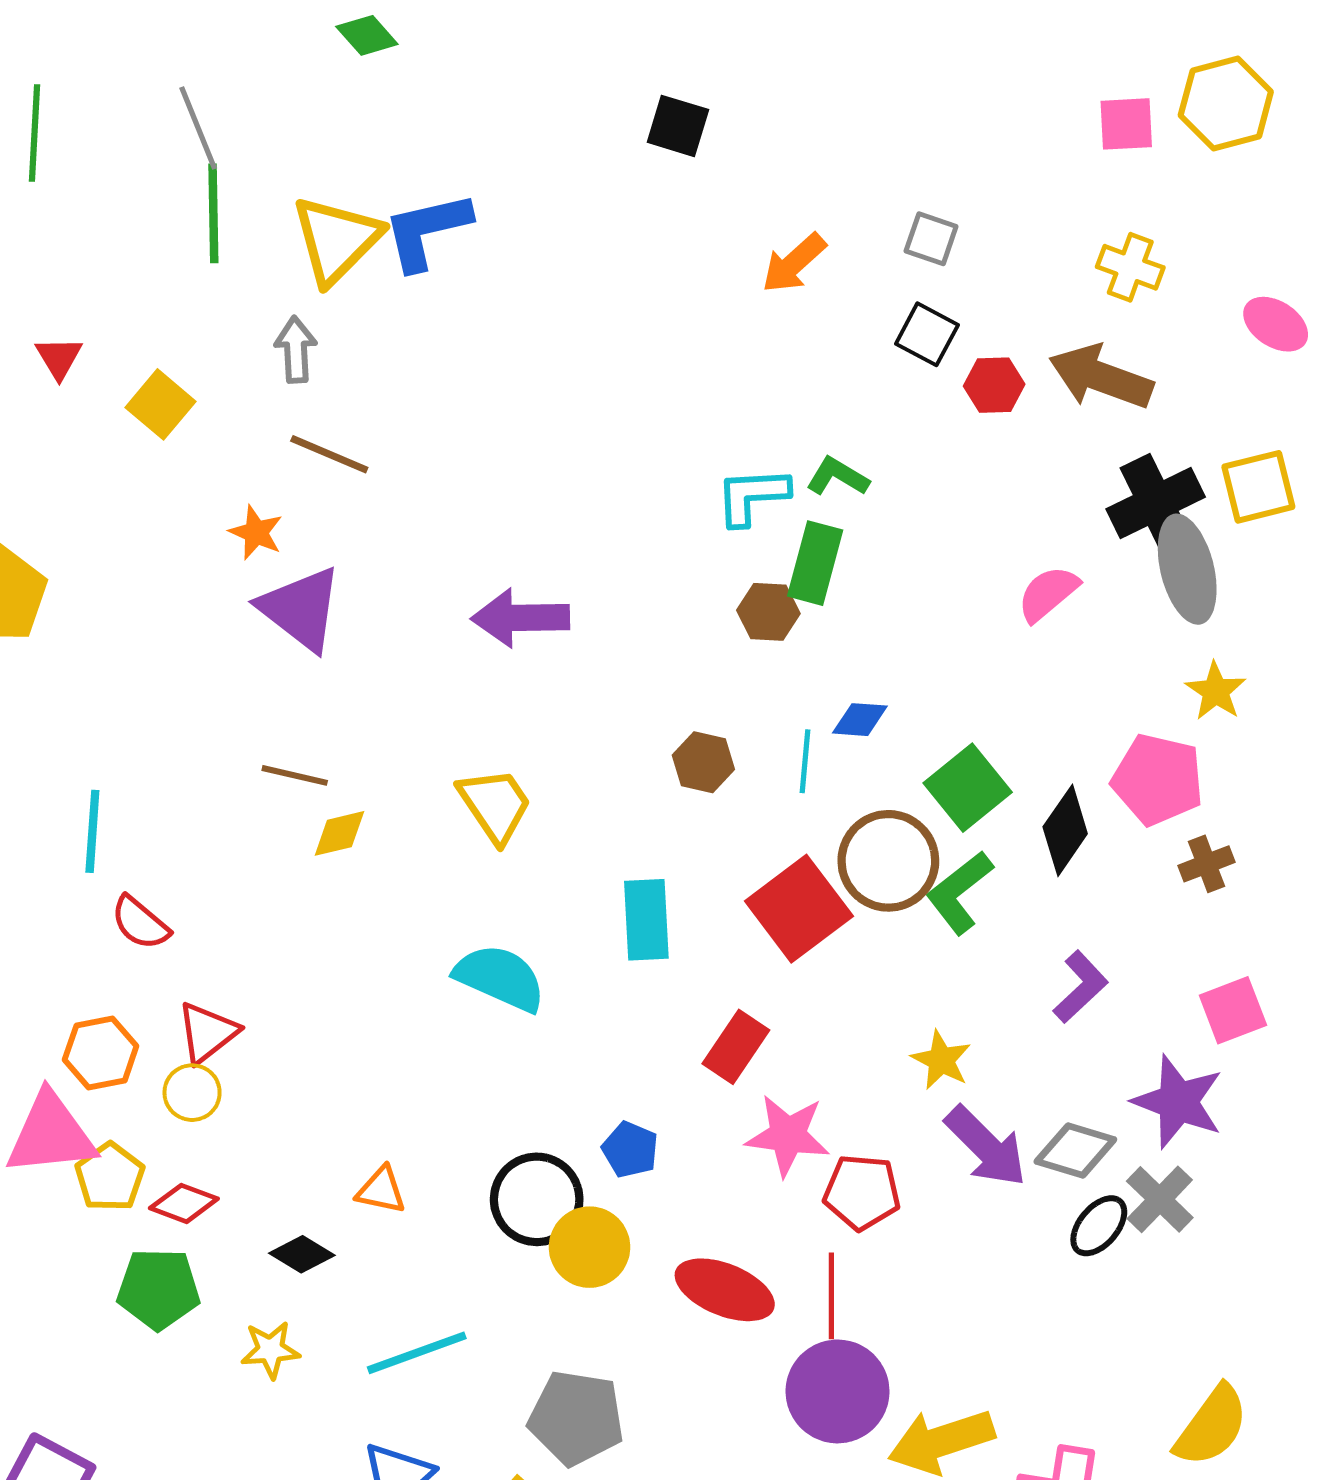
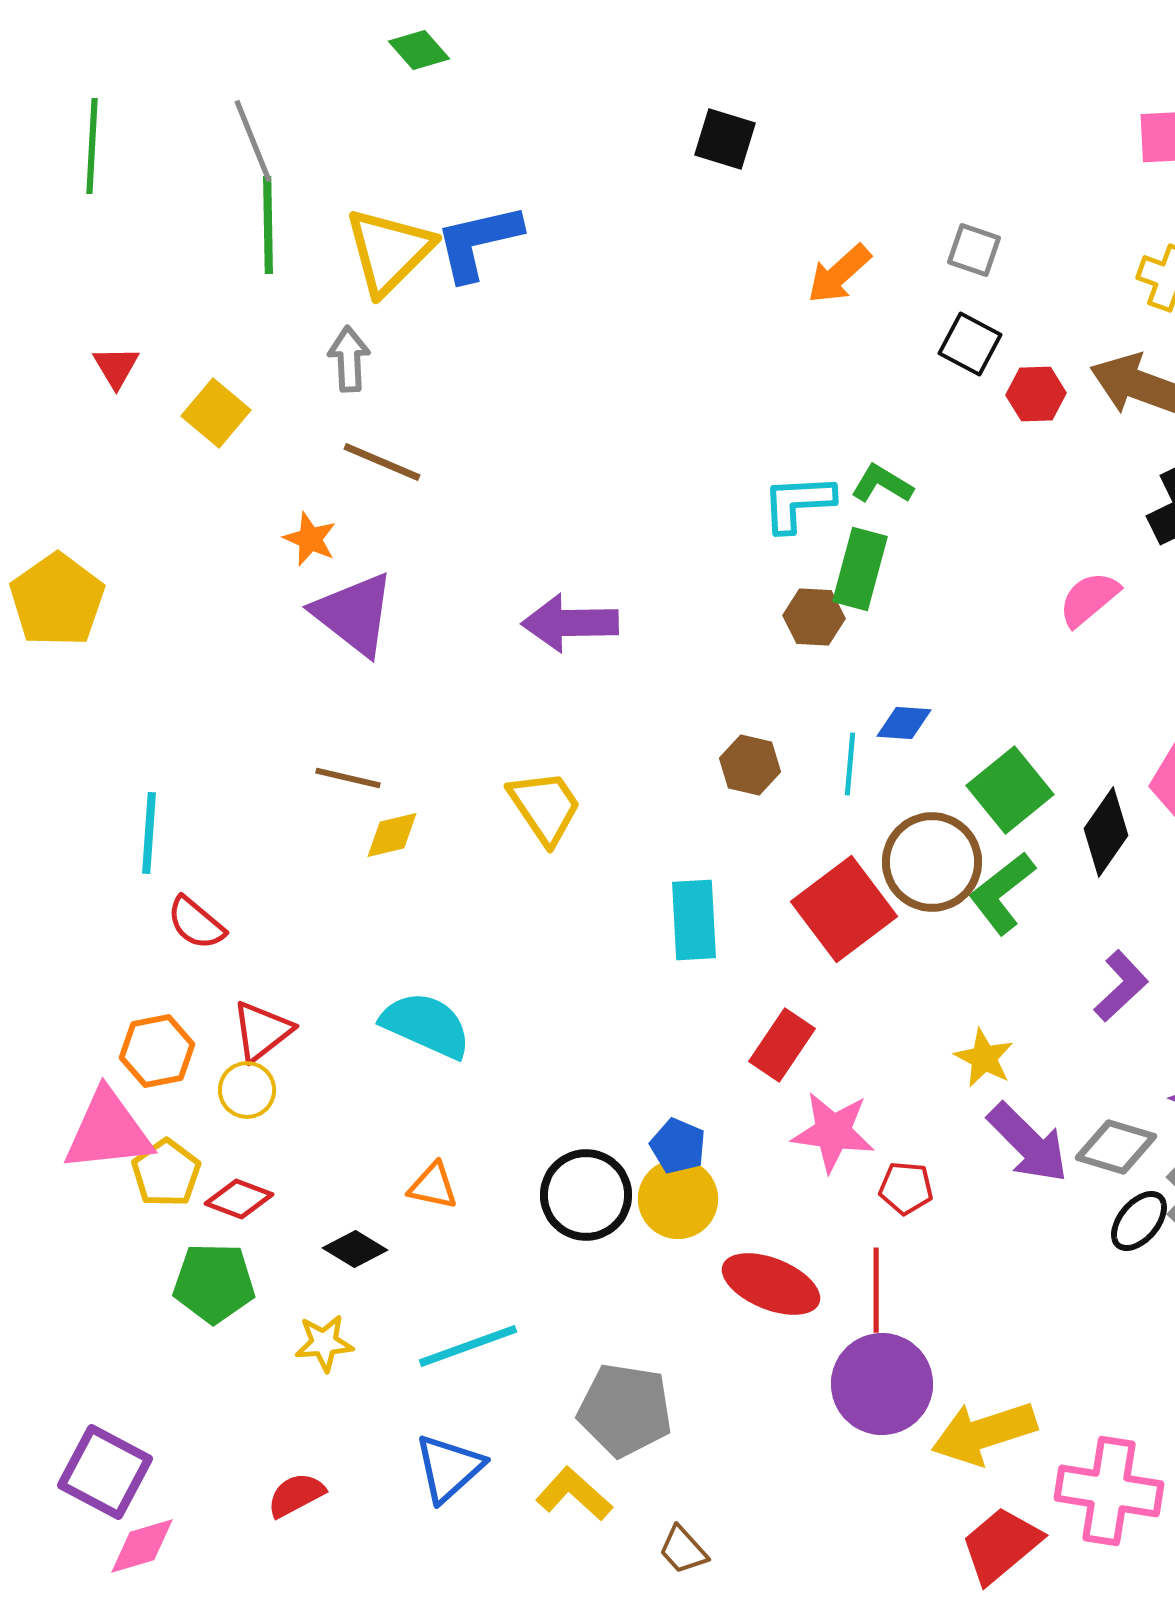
cyan semicircle: (500, 978) -> (426, 1025), moved
red pentagon: (862, 1192) -> (906, 1188), size x0.7
yellow circle: (590, 1247) -> (678, 1199), moved

